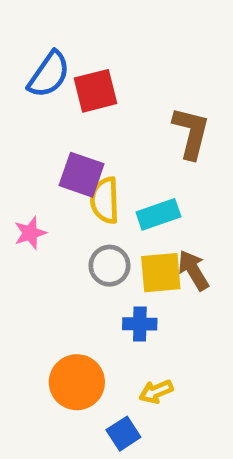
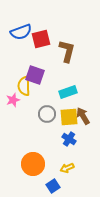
blue semicircle: (49, 74) -> (21, 32), turned 35
brown L-shape: (191, 133) -> (67, 51), moved
yellow semicircle: (105, 200) -> (24, 86), moved
blue cross: (140, 324) -> (69, 139), moved, turned 32

